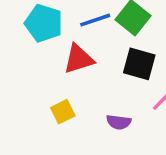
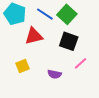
blue line: (95, 20) -> (45, 14), turned 48

